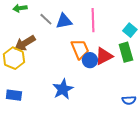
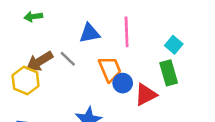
gray line: (46, 19) -> (68, 59), moved
red triangle: (104, 56) -> (146, 95), moved

